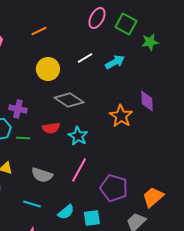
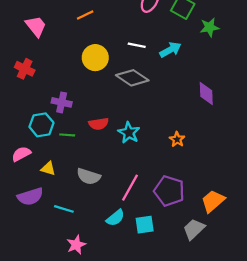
white line: (85, 58) -> (137, 45), turned 42
gray diamond: (69, 100) -> (132, 78), moved
orange star: (121, 116) -> (177, 139), moved, size x0.6
pink line: (79, 170) -> (130, 188), moved
cyan line: (32, 204) -> (64, 209), moved

